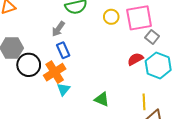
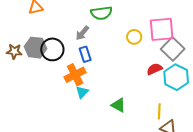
yellow circle: (111, 17) -> (134, 37), moved
gray square: (152, 37) -> (173, 49), size x1.6
black circle: (29, 65) -> (52, 49), moved

